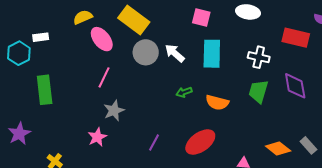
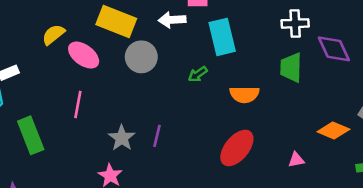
white arrow: (175, 53) -> (172, 20), moved, turned -30
white cross: (259, 57) -> (295, 23), moved
pink line: (104, 77) -> (78, 104), moved
green arrow: (184, 92) -> (198, 74), moved
purple line: (154, 143) -> (157, 136), moved

